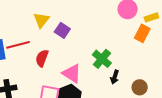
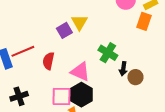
yellow triangle: (41, 20) -> (79, 22), moved
purple square: (62, 30) -> (64, 30), turned 35
brown circle: (140, 87) -> (135, 77), moved

